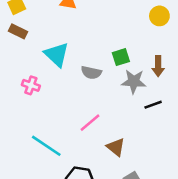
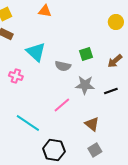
brown arrow: (158, 66) -> (115, 61), turned 49
gray star: (134, 82) -> (85, 85), moved
brown triangle: (116, 147) -> (92, 124), moved

